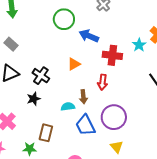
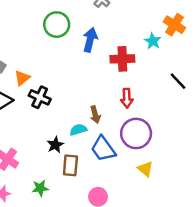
blue arrow: (89, 36) -> (90, 40), turned 90
orange triangle: (74, 64) -> (22, 78), moved
red arrow: (103, 82) -> (127, 98), moved
black star: (34, 99) -> (55, 145), moved
brown rectangle: (46, 133) -> (70, 165), moved

